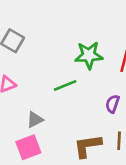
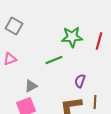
purple semicircle: (113, 104) -> (80, 81), moved

